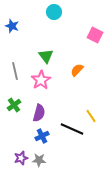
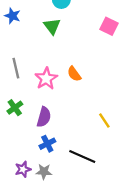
green triangle: (46, 56) -> (52, 26), moved
orange semicircle: (77, 70) -> (74, 74), moved, turned -80
black line: (72, 129) -> (82, 157), moved

